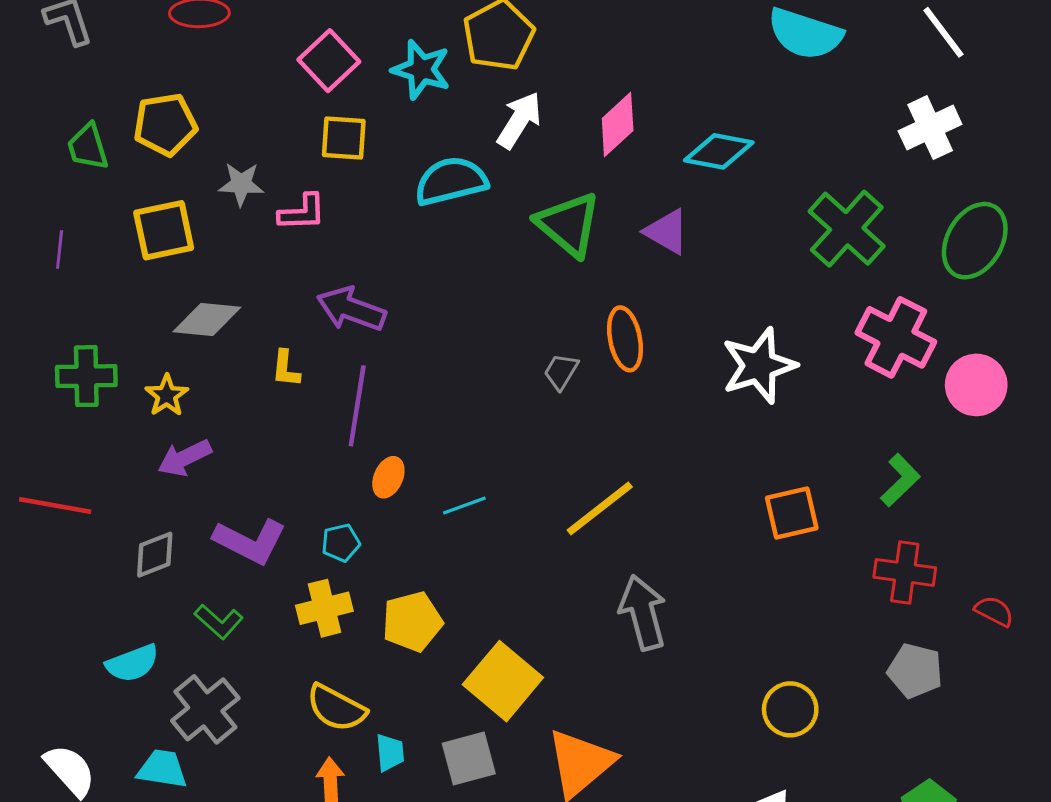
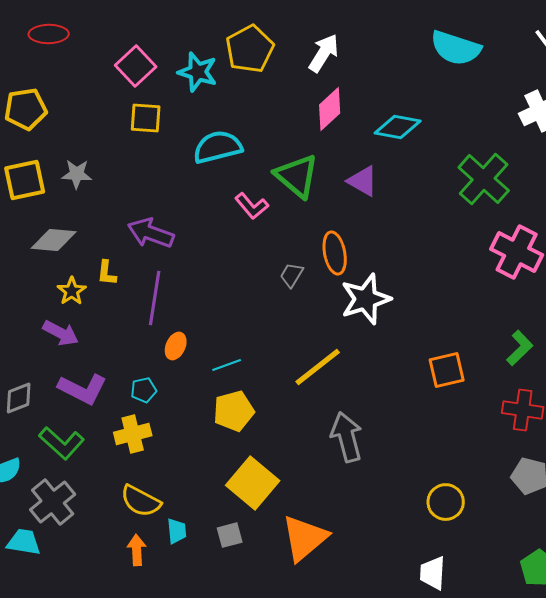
white arrow: (519, 120) -> (324, 53), moved
gray star: (241, 184) -> (77, 174), moved
pink L-shape: (302, 212) -> (252, 206), moved, turned 52
white star: (759, 366) -> (366, 299), moved
yellow star: (167, 395) -> (72, 291), moved
purple arrow: (185, 458) -> (61, 333), moved, turned -126
green L-shape: (219, 622) -> (62, 443), size x1.4
yellow pentagon: (412, 622) -> (234, 411), moved
gray square: (469, 758) -> (230, 535), size x0.7

